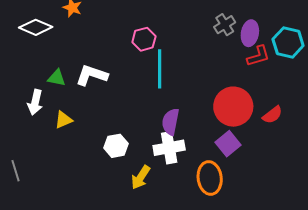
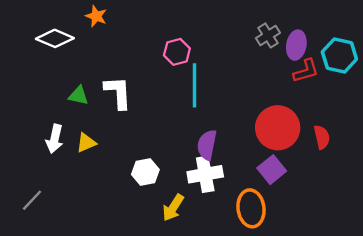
white L-shape: (92, 75) -> (118, 92), turned 68
white arrow: (35, 102) -> (55, 139), moved
red semicircle: (272, 115) -> (322, 137), turned -65
gray line: (15, 171) -> (32, 200), turned 60

